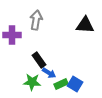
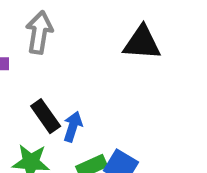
blue arrow: (49, 73) -> (73, 127), moved, turned -104

